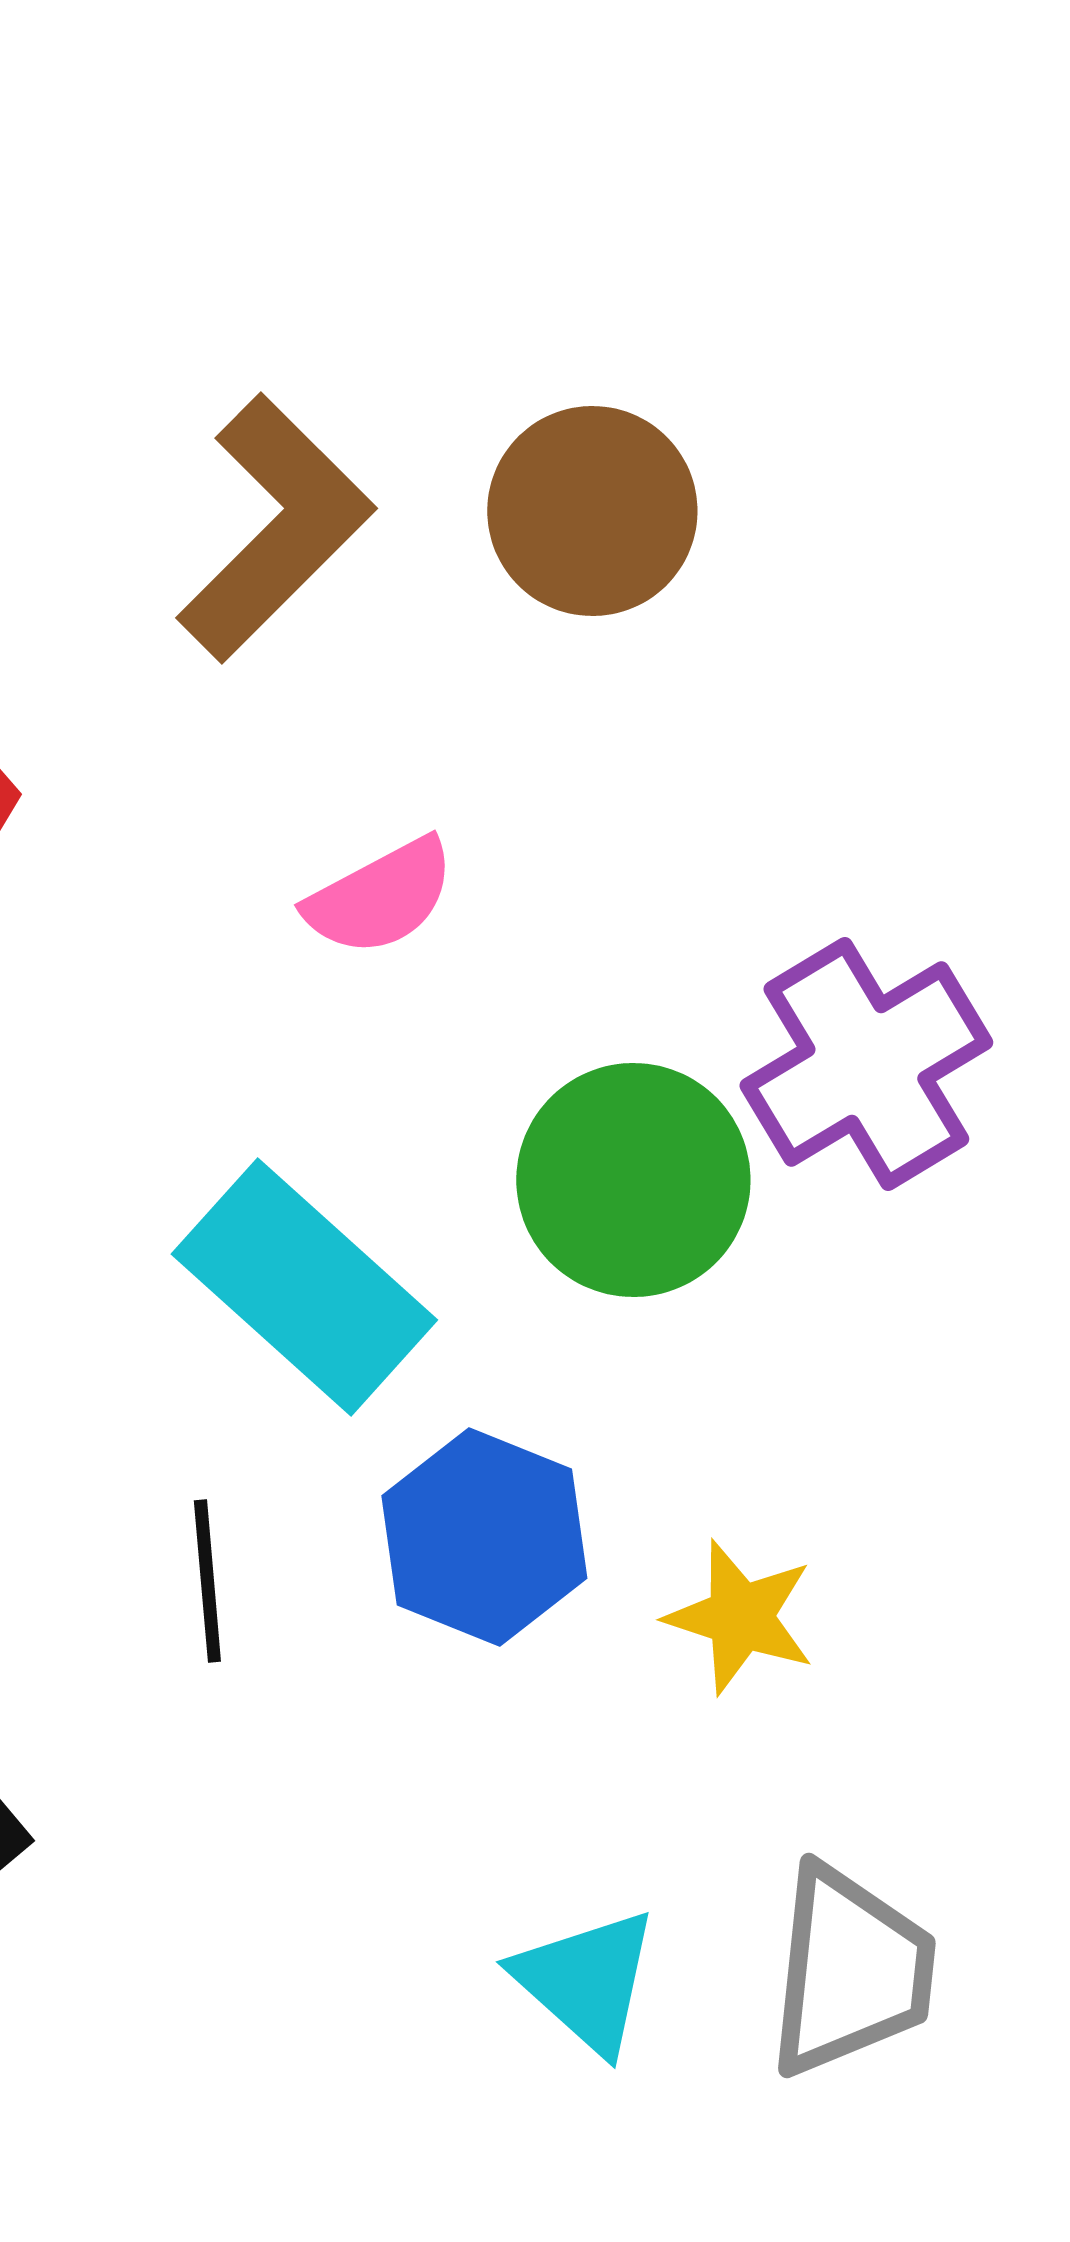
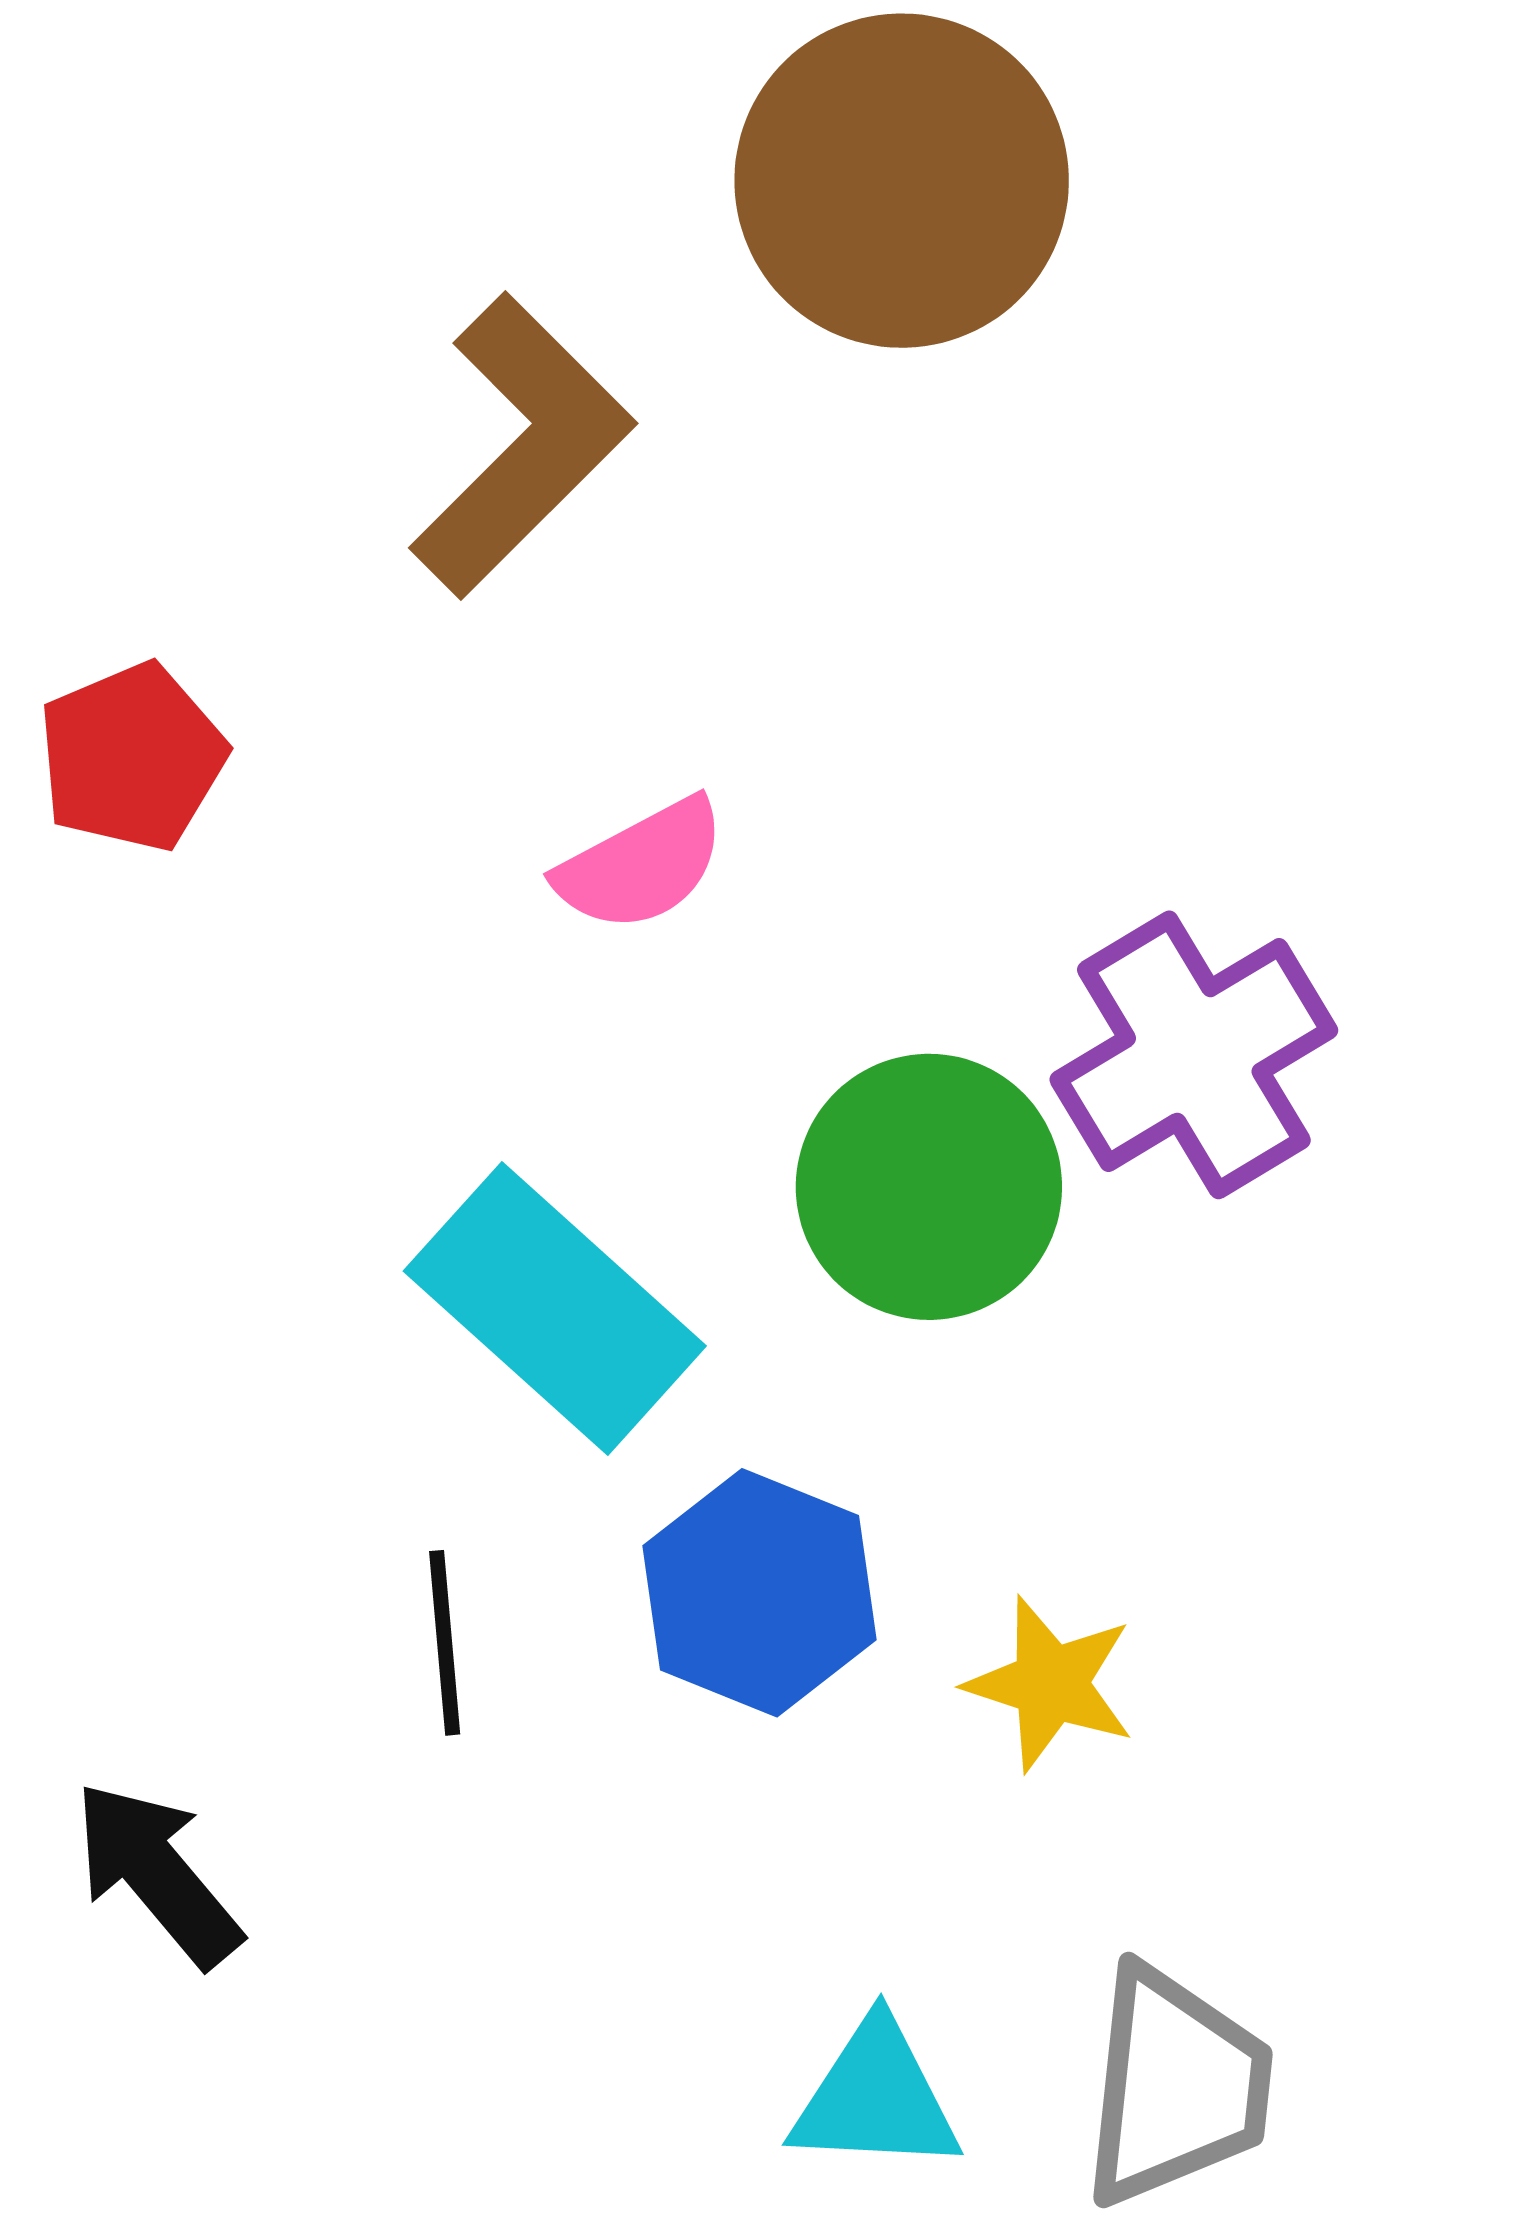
brown circle: (592, 511) -> (902, 181), moved, size x1.4
cyan triangle: (586, 1981) -> (875, 2098), turned -39

